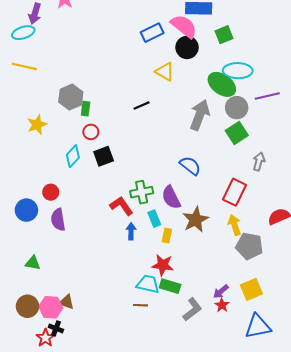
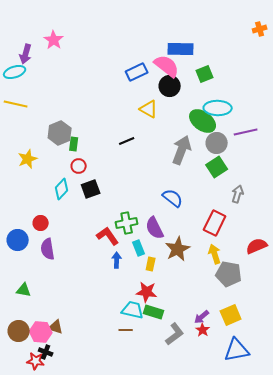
red star: (45, 338) -> (36, 361), turned -30

